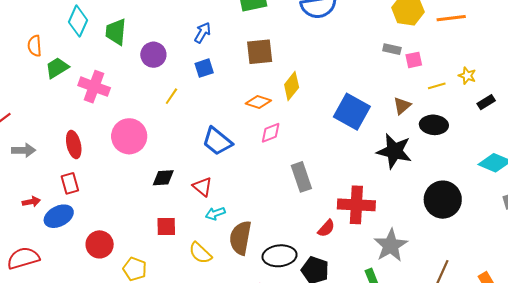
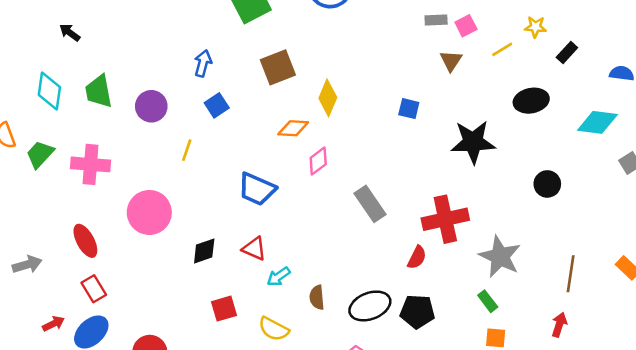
brown triangle: (402, 106) -> (451, 61), moved
blue square: (352, 112) -> (409, 109), size x0.5
black ellipse: (434, 125) -> (531, 101), moved
black circle: (443, 200) -> (547, 184), size x0.6
brown semicircle: (240, 238) -> (317, 297), size x0.6

